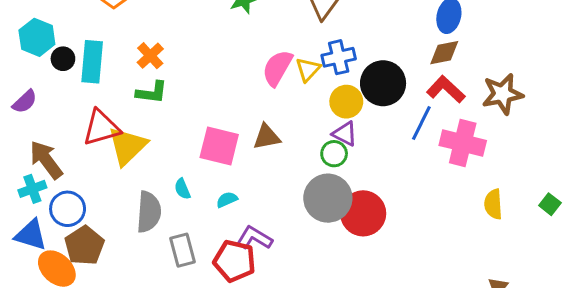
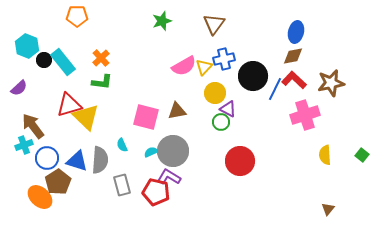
cyan rectangle: (92, 62) -> (63, 62), turned -44
pink semicircle: (277, 68) -> (184, 66), turned -150
yellow circle: (346, 102) -> (215, 93), moved
blue line: (421, 123) -> (275, 89), moved
pink cross: (463, 143) -> (305, 115), turned -32
yellow triangle: (127, 146) -> (86, 117), turned -32
gray circle: (328, 198) -> (173, 151), moved
blue triangle: (31, 235) -> (77, 161), moved

